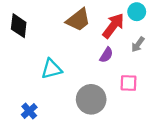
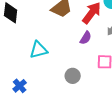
gray circle: (91, 99) -> (73, 76), size x0.6

